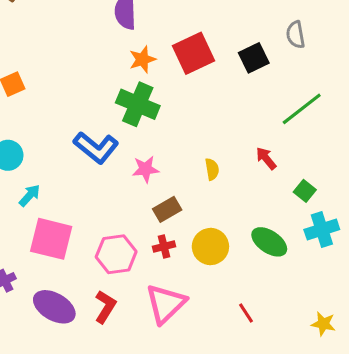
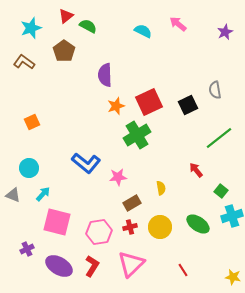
green cross: (138, 104) -> (137, 135), moved, turned 36
yellow semicircle: (212, 169) -> (161, 188), moved

